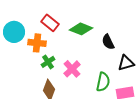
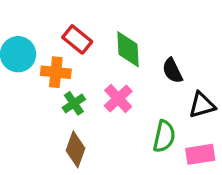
green diamond: (81, 29) -> (128, 49), turned 65
pink cross: (72, 69) -> (118, 98), moved

